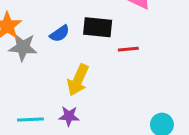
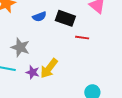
gray star: (23, 47) -> (20, 47), moved
yellow arrow: (78, 80) -> (49, 68), moved

